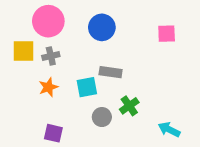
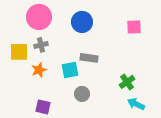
yellow square: (23, 51) -> (19, 52), moved
green cross: (129, 106) -> (127, 82), moved

